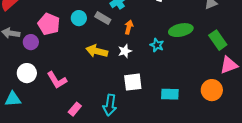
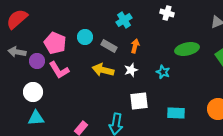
gray rectangle: (103, 18) -> (109, 46), moved
cyan star: (157, 45) -> (163, 72), moved
pink L-shape: (57, 80) -> (59, 70), moved
cyan triangle: (13, 99) -> (36, 118), moved

